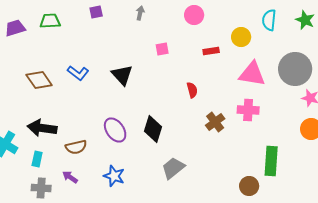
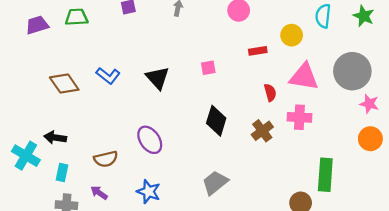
pink square: (162, 49) -> (208, 68), moved
red semicircle: (192, 90) -> (270, 93), moved
black arrow: (42, 128) -> (55, 138), moved, size x0.7
black diamond: (153, 129) -> (216, 121), moved

